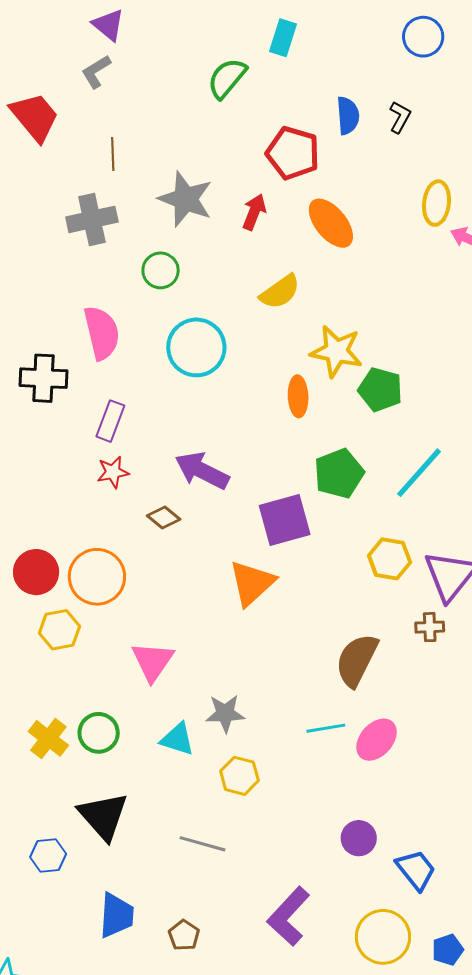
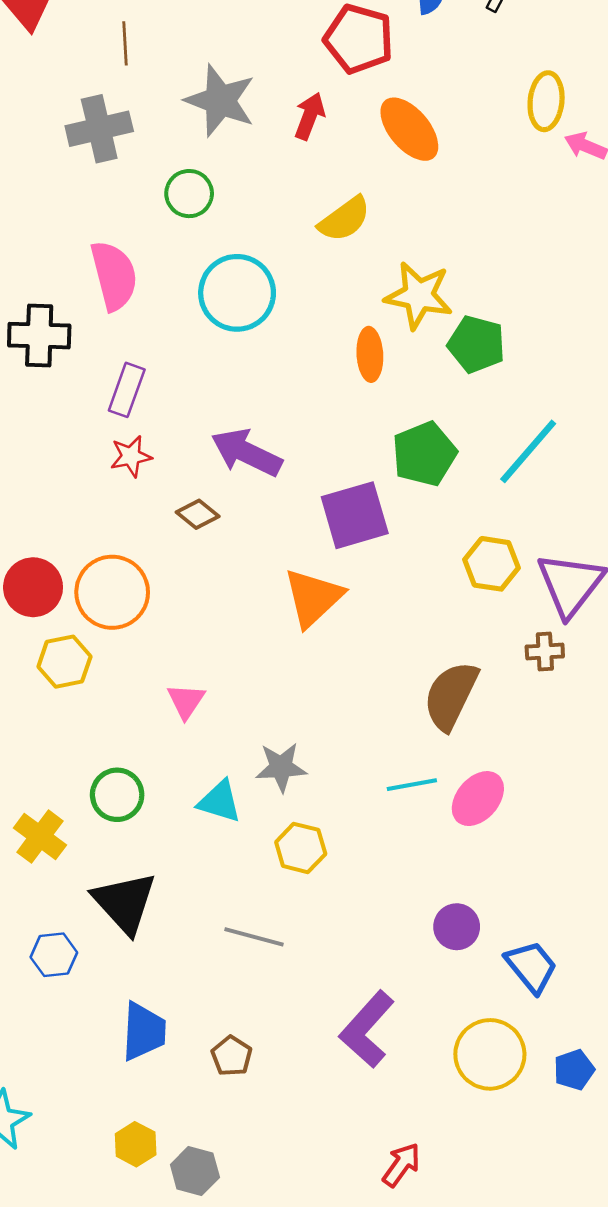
pink triangle: (153, 661) -> (186, 701), size x0.7
yellow cross: (48, 738) -> (40, 837), moved

